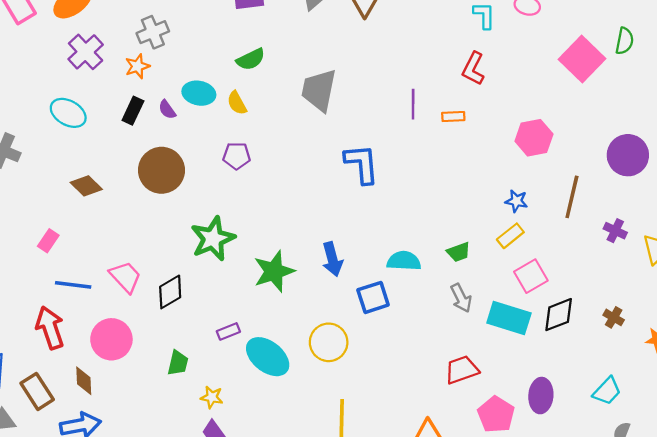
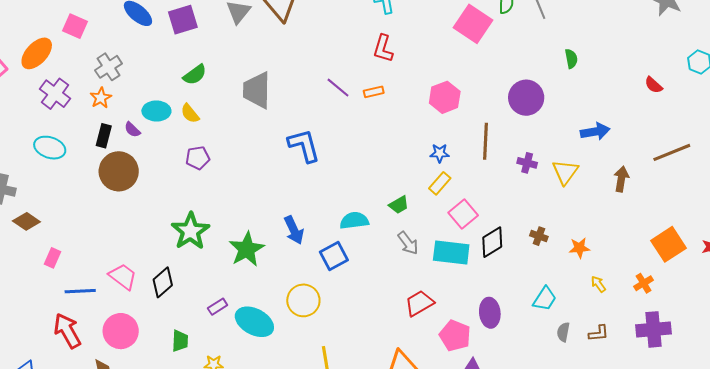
purple line: (413, 104) -> (338, 88), turned -40
brown circle: (161, 170) -> (119, 171), moved
brown diamond: (86, 186) -> (26, 221), moved

